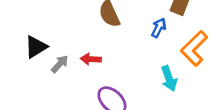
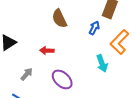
gray arrow: (60, 64) -> (27, 74), moved

